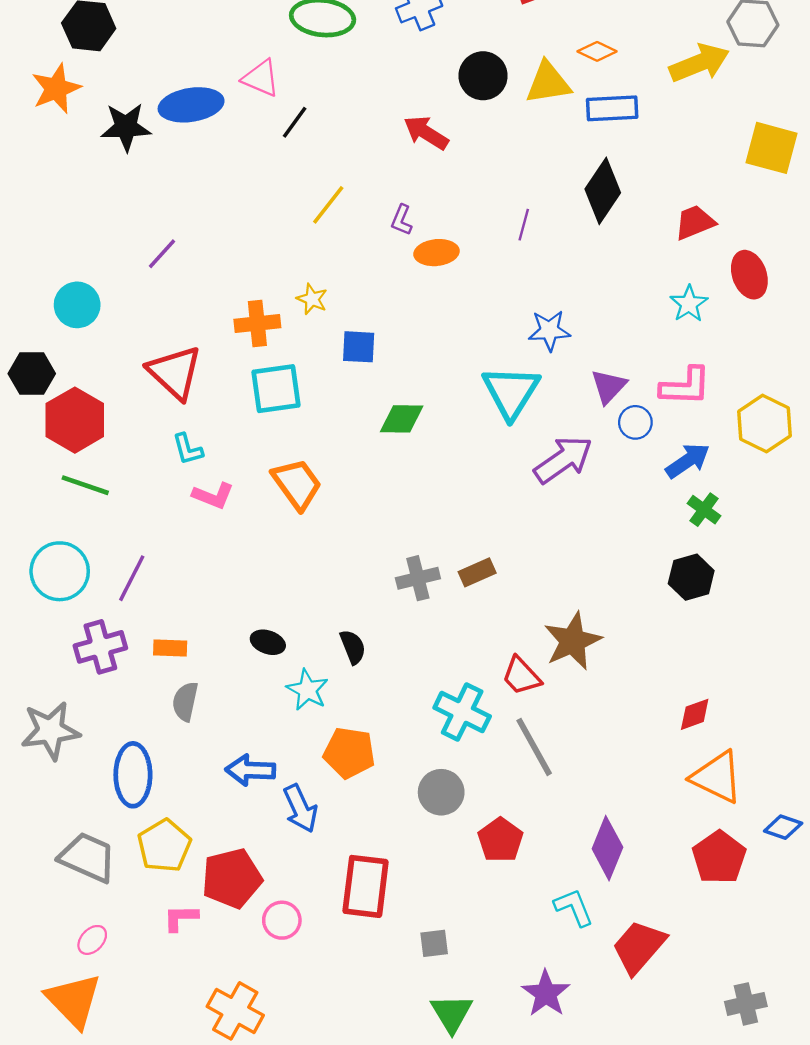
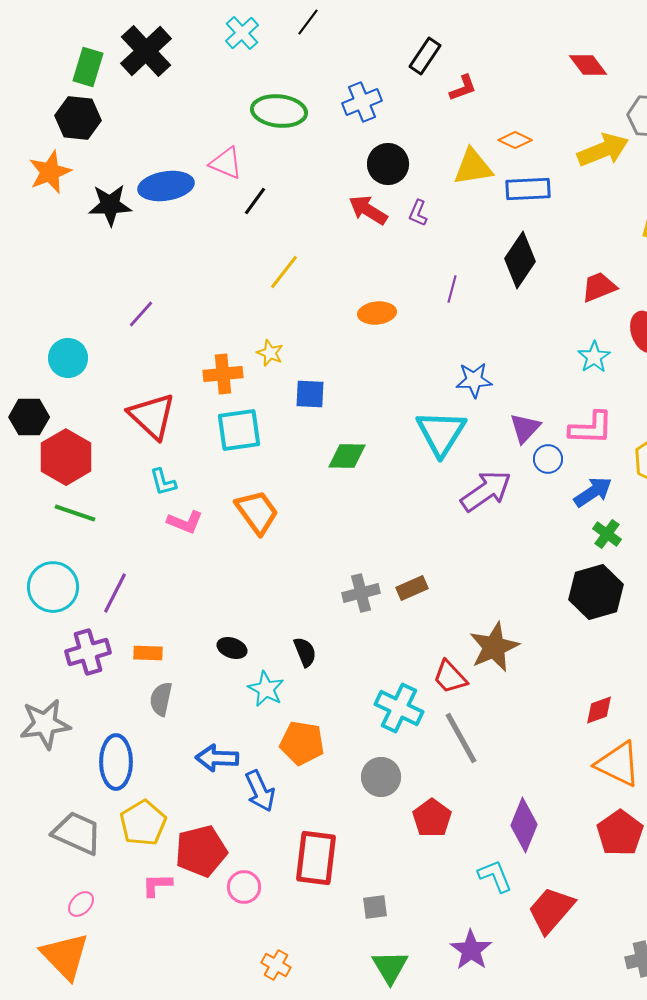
black circle: (483, 76) -> (388, 164), moved
purple L-shape: (402, 220) -> (418, 213), moved
black hexagon: (691, 577) -> (596, 592), size x1.4
orange cross: (235, 1011) -> (276, 965), moved, size x0.6

